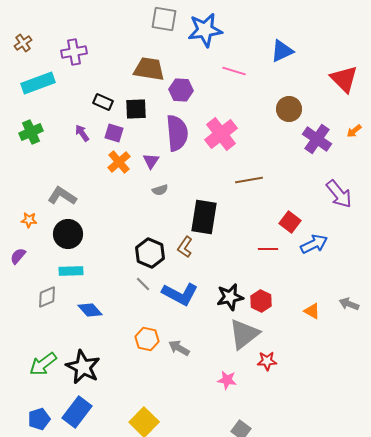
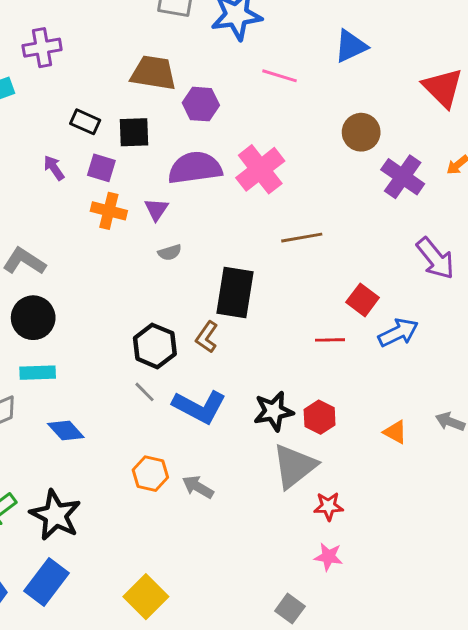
purple semicircle: (177, 133) -> (195, 168), turned -93
orange cross: (119, 162) -> (109, 211), turned -35
pink star: (227, 380) -> (328, 557), moved

